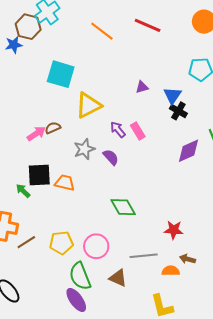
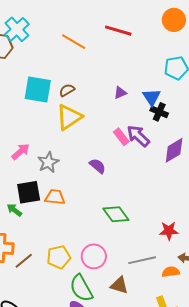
brown semicircle: (53, 128) -> (67, 90), moved
purple arrow: (118, 130) -> (138, 136), moved, size x1.4
gray star: (84, 149) -> (48, 162), moved

